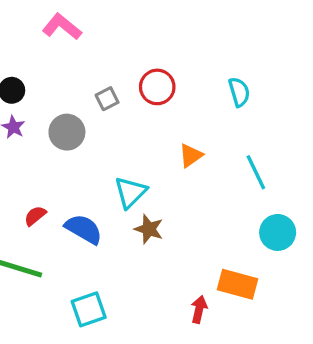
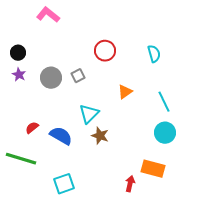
gray square: (107, 99) -> (78, 76), moved
cyan circle: (278, 232) -> (165, 133), moved

